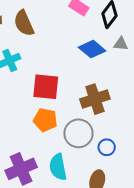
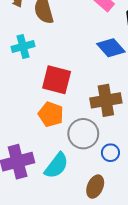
cyan semicircle: (58, 167) -> (56, 166), turned -140

